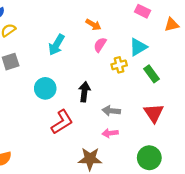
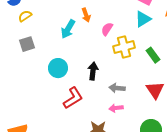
orange arrow: (93, 25) -> (86, 15), moved, turned 40
cyan triangle: (138, 47) -> (143, 19), moved
yellow cross: (119, 65) -> (124, 47), size x1.5

